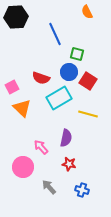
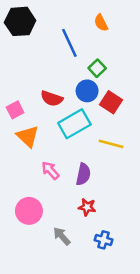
orange semicircle: (87, 12) -> (101, 23), moved
green square: (77, 54) -> (97, 68), turned 32
pink arrow: (41, 147) -> (50, 170), moved

